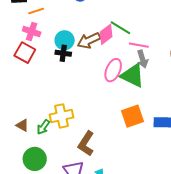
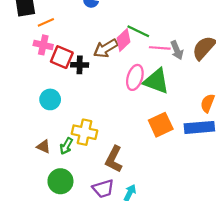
cyan circle: (65, 40) -> (50, 99), moved
red square: (25, 53) -> (62, 57), moved
gray arrow: (142, 59) -> (177, 50), moved
yellow cross: (61, 116) -> (85, 132), turned 30

